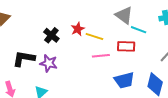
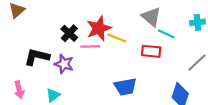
red star: (78, 29) -> (99, 28), size x1.6
pink line: (101, 56) -> (90, 46), moved
blue trapezoid: (124, 80) -> (125, 87), moved

